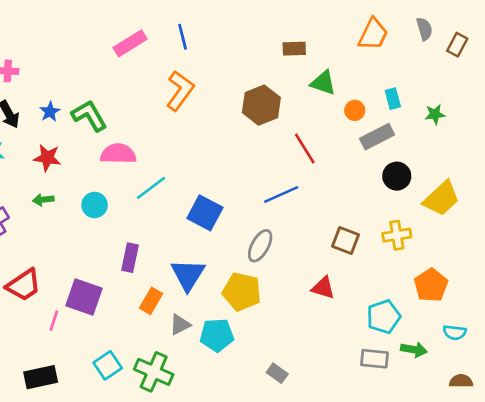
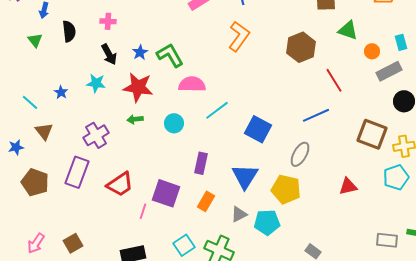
red star: (47, 158) -> (138, 87), size x1.4
brown square: (346, 240) -> (372, 134), moved, size x1.4
red triangle: (323, 288) -> (348, 186), turned -30
orange rectangle: (151, 301) -> (206, 201), moved
cyan pentagon: (384, 317) -> (396, 177), moved

